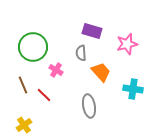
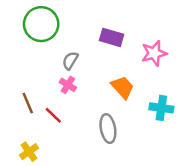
green circle: (33, 47) -> (41, 24), moved
gray semicircle: (81, 53) -> (70, 61), moved, turned 35

